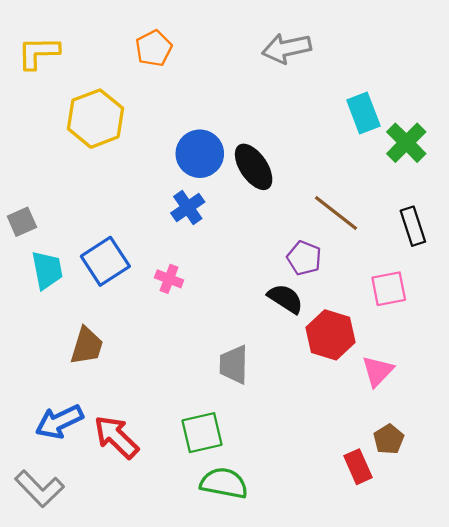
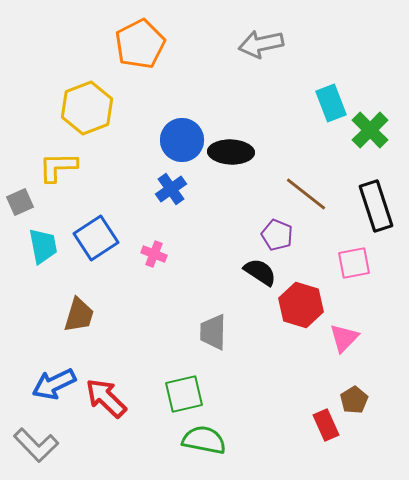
orange pentagon: (154, 48) -> (140, 44), size x1.5
yellow L-shape: (38, 53) -> (58, 167), moved
black ellipse: (254, 167) -> (231, 152), turned -54
black rectangle: (413, 226) -> (376, 206), size x1.4

